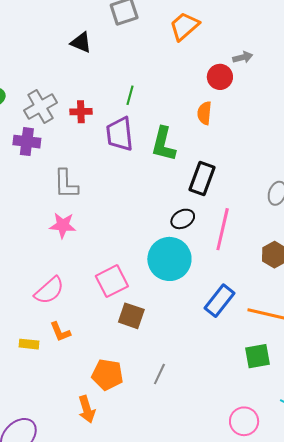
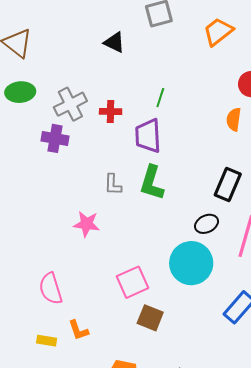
green L-shape: (163, 144) -> (152, 183), moved
gray L-shape: (66, 184) -> (113, 184), moved, size x0.7
pink semicircle: (49, 290) -> (51, 289), moved, turned 112

